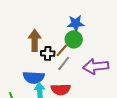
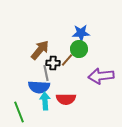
brown arrow: (35, 40) -> (40, 50), turned 40
gray line: (64, 63) -> (46, 73), moved, turned -49

